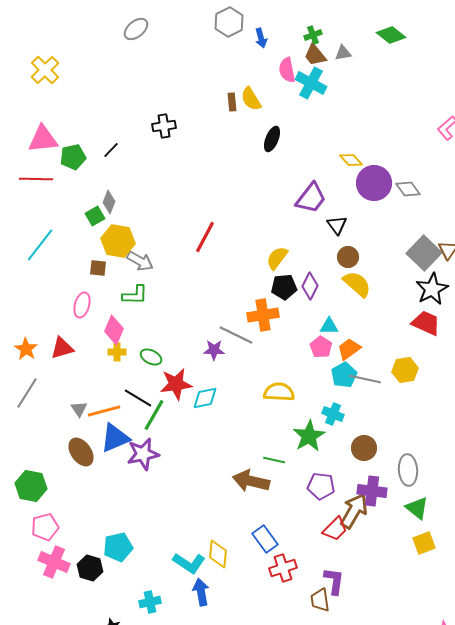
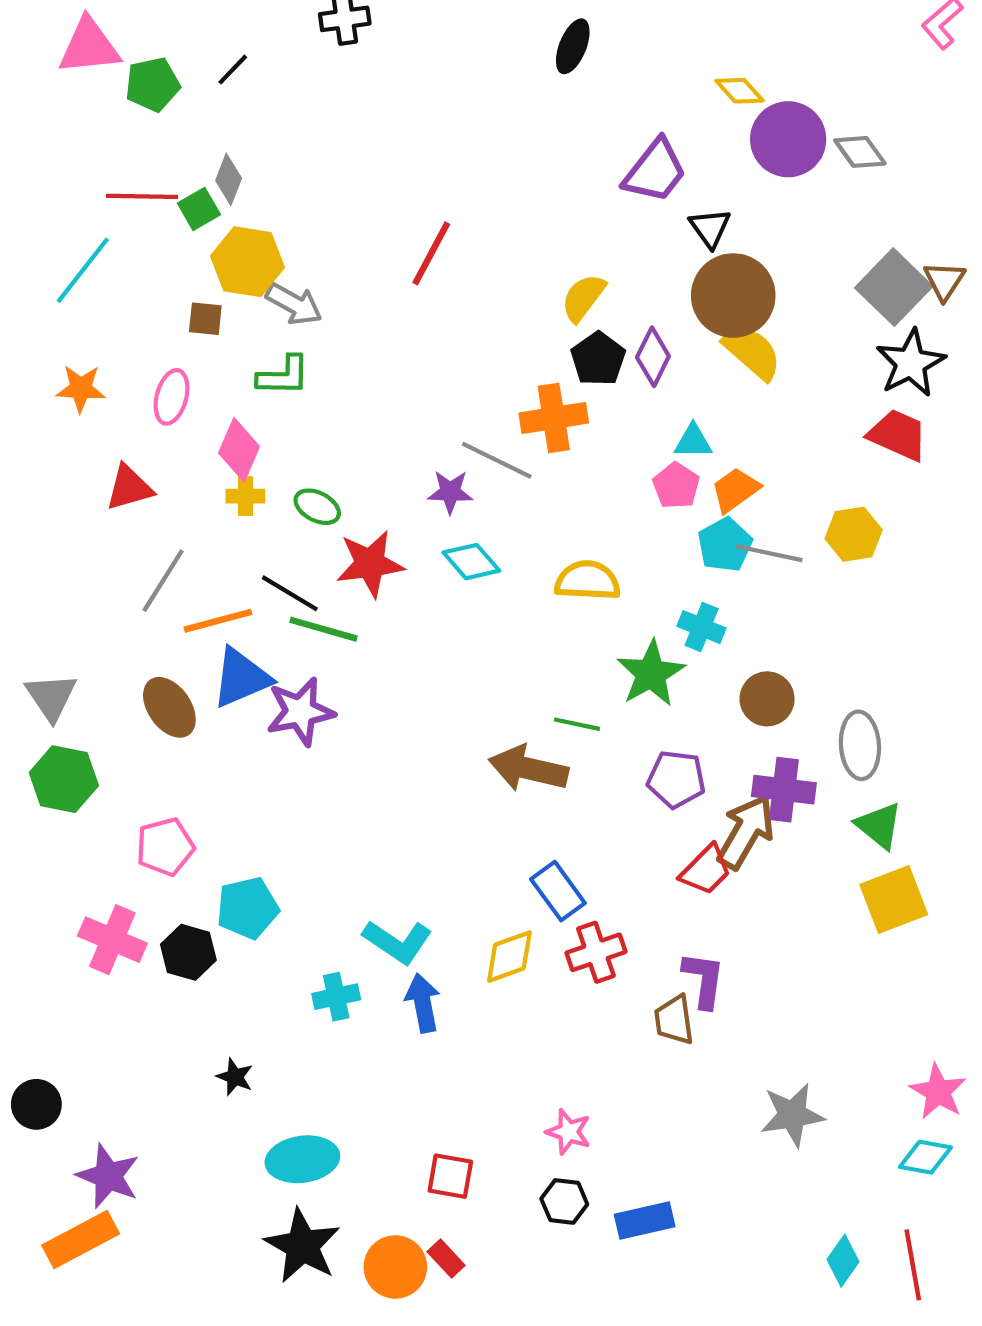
red line: (36, 179) -> (142, 196), moved
brown circle: (348, 257) -> (733, 296), size x1.8
black pentagon: (284, 287) -> (598, 359), turned -30
orange star: (26, 349) -> (81, 388), moved, turned -30
gray line: (27, 393) -> (163, 581), moved
cyan diamond: (205, 398) -> (471, 562), moved, turned 60
gray triangle: (79, 409) -> (51, 697), moved, size x1.5
green line: (154, 415) -> (324, 629), turned 76
pink pentagon: (45, 527) -> (165, 847), moved
yellow square: (424, 543) -> (894, 900), size x1.4
yellow diamond: (218, 554) -> (509, 957), moved, turned 64
cyan cross: (150, 602) -> (336, 997), moved

